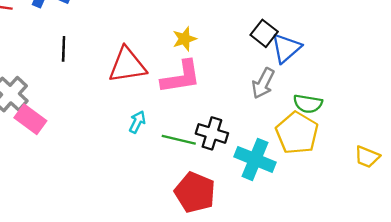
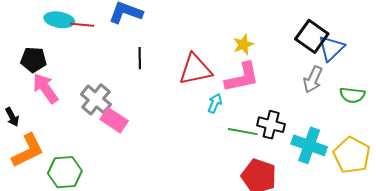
black square: (264, 33) -> (312, 36), size x1.4
cyan arrow: (137, 122) -> (215, 103), moved
yellow pentagon: (297, 133) -> (352, 155), moved

